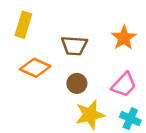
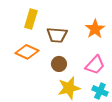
yellow rectangle: (23, 25) -> (31, 19), moved

